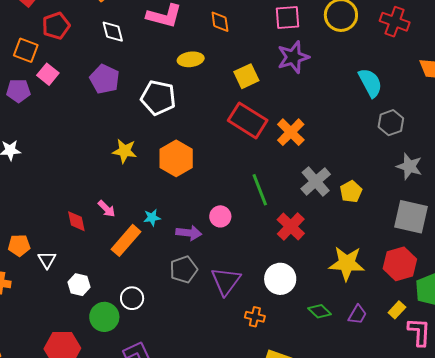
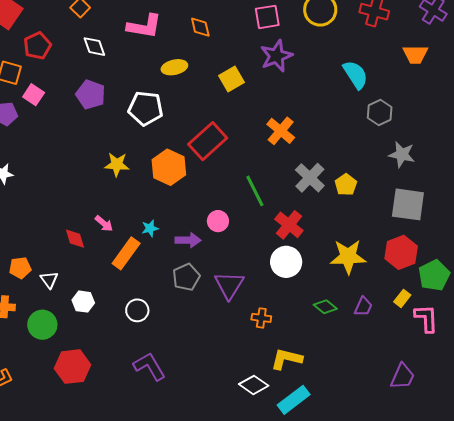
red rectangle: (248, 120) -> (208, 141), moved, turned -69
white circle: (280, 279) -> (286, 262), moved
green circle: (104, 317) -> (42, 325), moved

